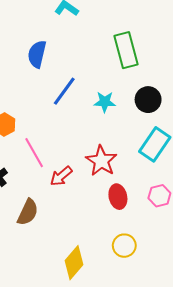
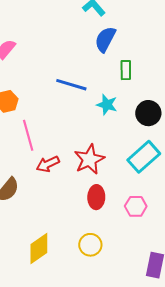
green rectangle: (126, 50) -> (126, 70), moved, size x0.6
blue semicircle: (37, 54) -> (105, 39), moved
blue line: (64, 91) -> (71, 85), turned 56

